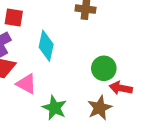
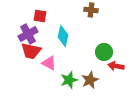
green star: (55, 108) -> (69, 80), turned 30
brown star: (100, 108) -> (90, 80), moved

